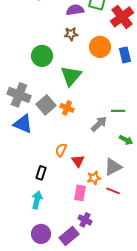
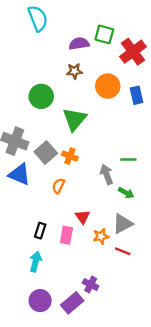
gray arrow: (99, 124) -> (107, 174), turned -66
green arrow: (126, 140) -> (126, 193), moved
orange semicircle: (61, 150) -> (58, 186), moved
pink rectangle: (80, 193) -> (66, 235), moved

